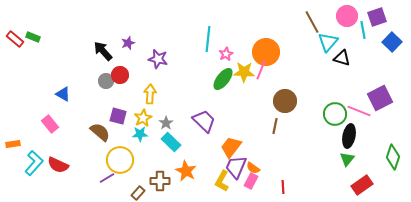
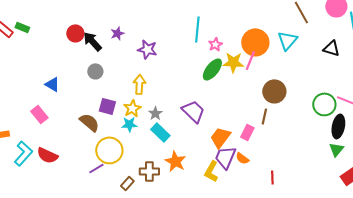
cyan triangle: (328, 42) -> (287, 40), moved
red circle: (120, 75) -> (75, 33), moved
pink rectangle: (251, 181) -> (247, 132), moved

